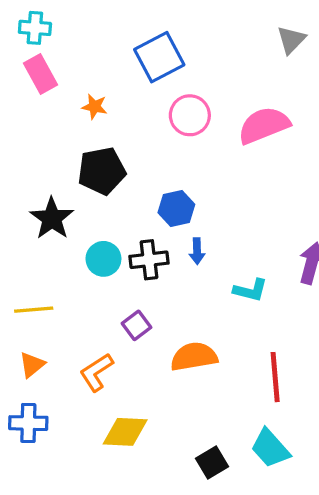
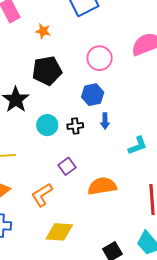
pink circle: (190, 115) -> (100, 58), moved
black cross: (149, 260) -> (75, 126), size x0.7
cyan L-shape: (250, 290) -> (138, 146), turned -35

